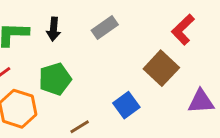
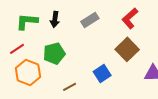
red L-shape: (183, 30) -> (130, 18), moved

